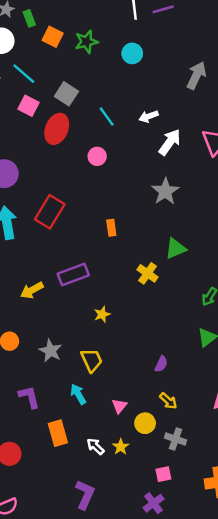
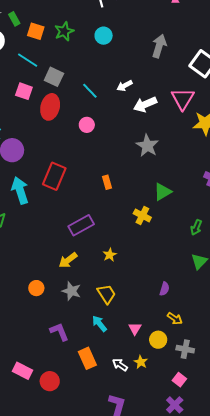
cyan line: (24, 74) -> (28, 60), moved
white arrow: (170, 142) -> (145, 104), turned -140
yellow arrow: (32, 290) -> (68, 260), moved
pink square: (163, 474) -> (179, 380), turned -32

